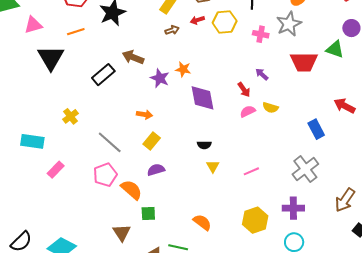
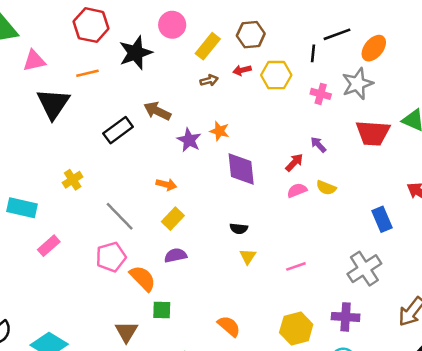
red arrow: (244, 90) -> (294, 162), turned -105

